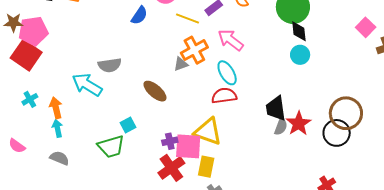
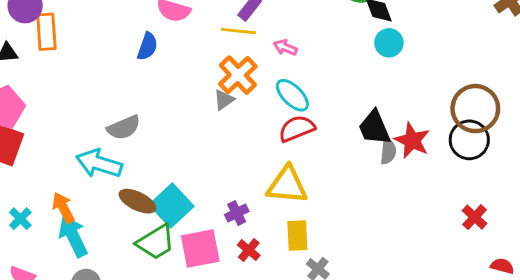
yellow line: (188, 18) -> (238, 31), moved
pink arrow: (231, 40) -> (285, 47), size x0.6
brown ellipse: (155, 91) -> (137, 201), moved
cyan cross: (30, 99) -> (20, 219), moved
cyan square: (128, 125) -> (172, 205), size x1.8
cyan arrow: (57, 128) -> (73, 236), size x1.6
pink square: (188, 146) -> (200, 248), moved
red cross: (171, 168) -> (249, 250), size x0.6

